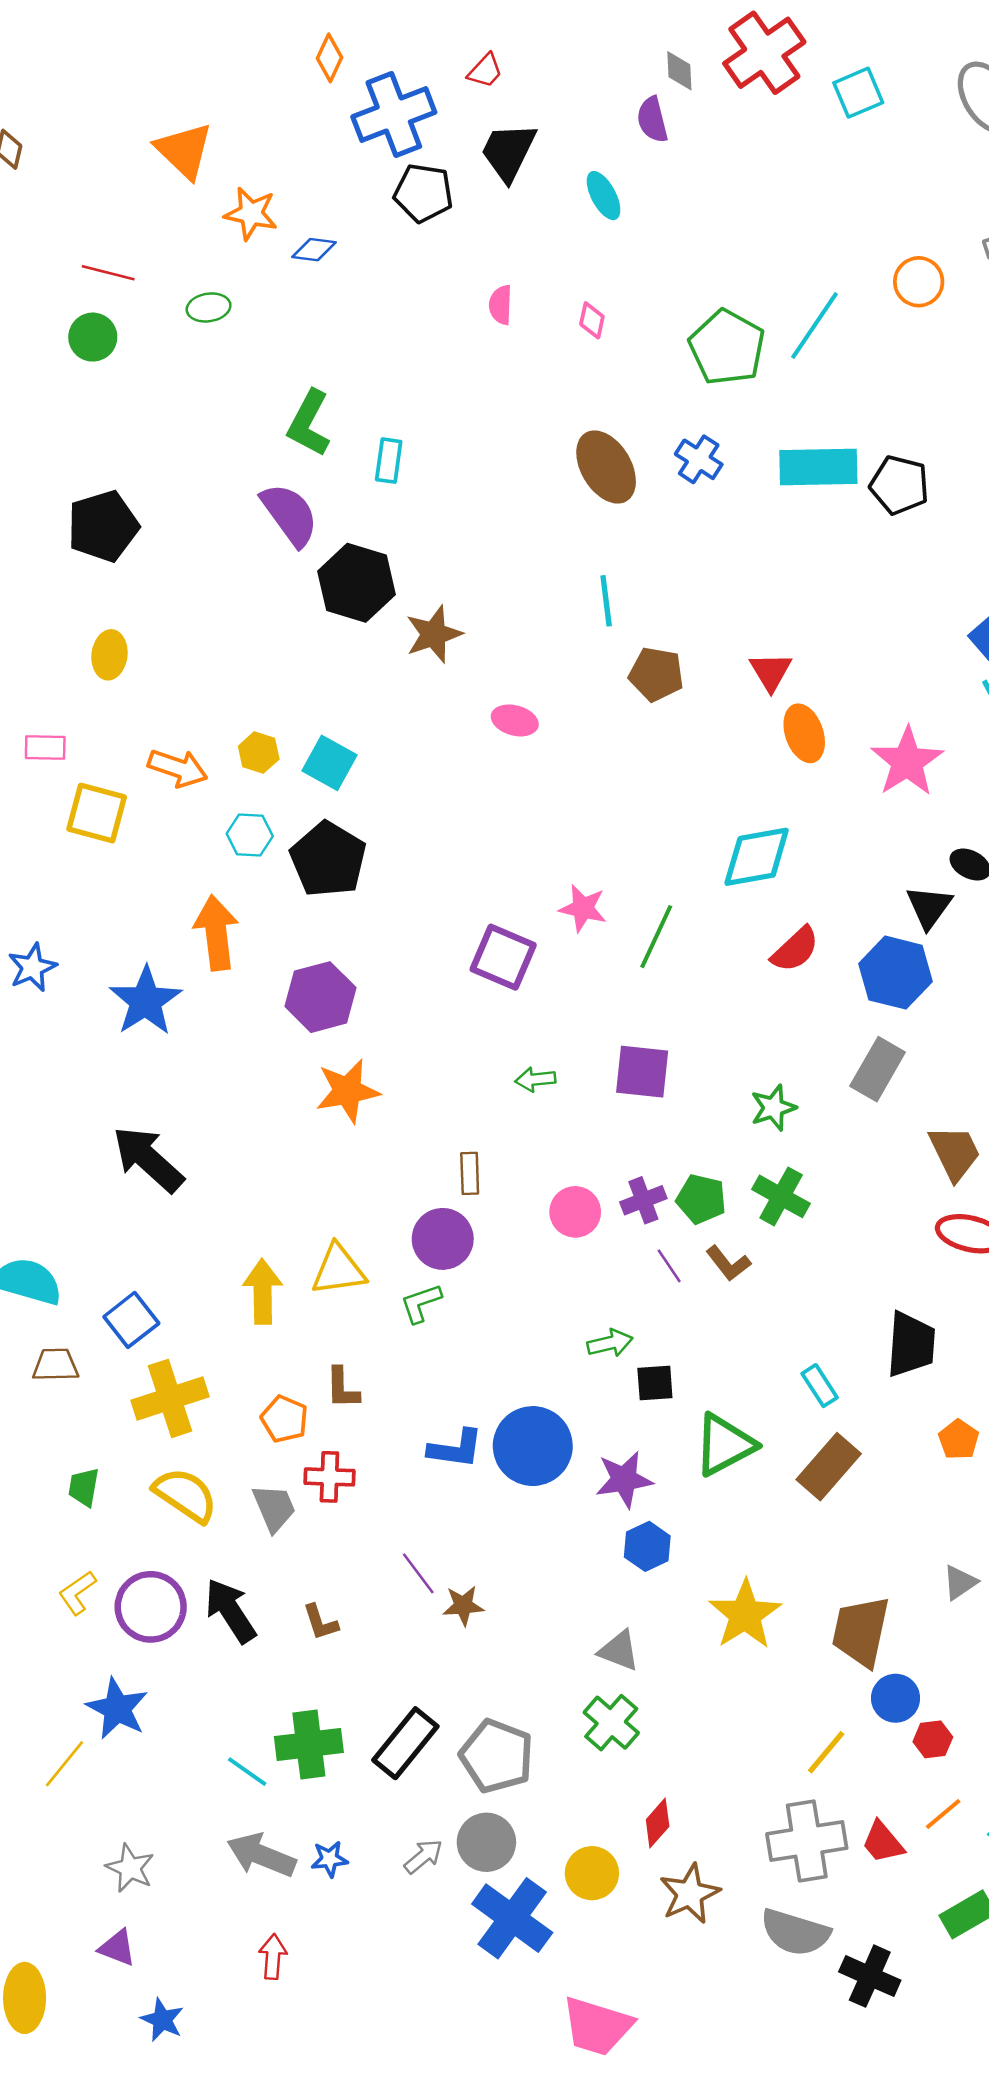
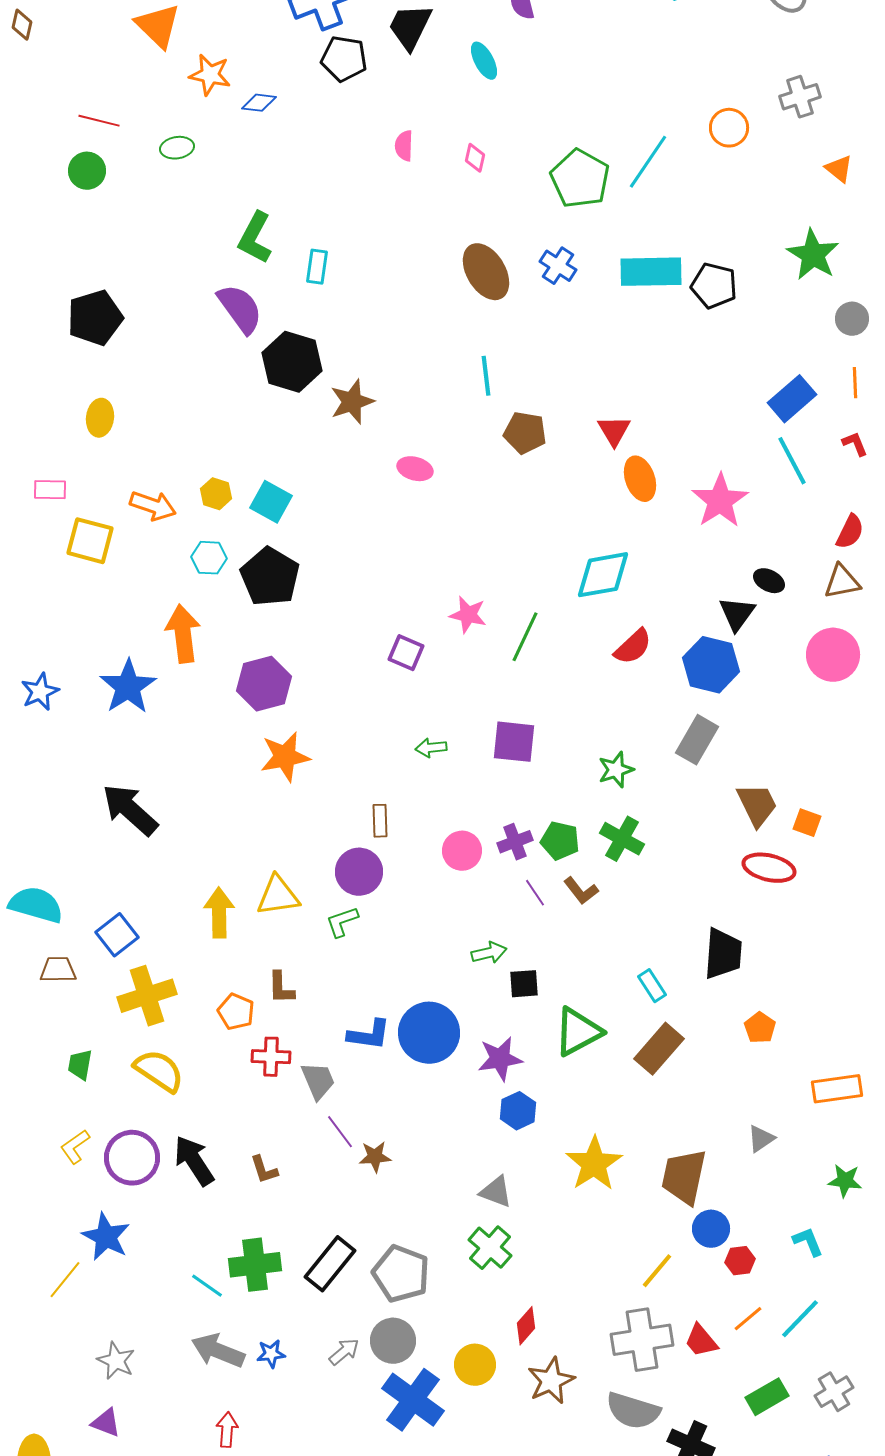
purple square: (503, 957) -> (406, 653), size x0.7
blue star: (32, 967) -> (40, 692), moved
gray trapezoid: (274, 1508) -> (318, 1081), moved

